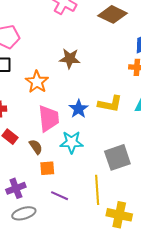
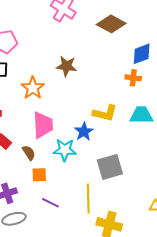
blue star: (79, 109) -> (84, 132), moved

